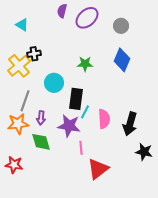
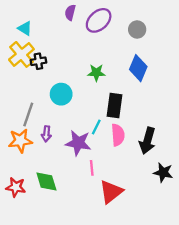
yellow cross: (19, 66) -> (21, 54), moved
black rectangle: (76, 99) -> (114, 105), moved
green diamond: (41, 142) -> (46, 181), moved

